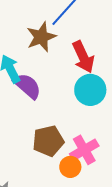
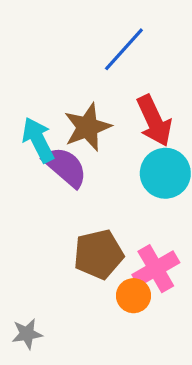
brown star: (41, 37) -> (87, 127), moved

